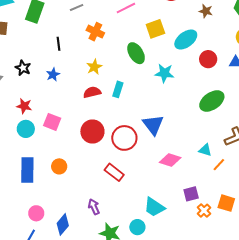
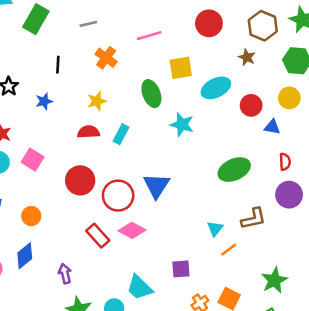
red circle: (208, 59) -> (251, 105), moved
cyan triangle: (205, 150) -> (215, 229), turned 40
pink diamond: (170, 160) -> (132, 230), moved
purple square: (191, 194) -> (181, 269), moved
blue diamond: (63, 224) -> (25, 256), moved

